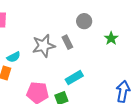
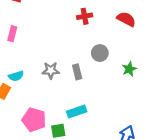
green star: (111, 38) -> (129, 69), moved
gray star: (44, 46) -> (51, 70), size x0.7

